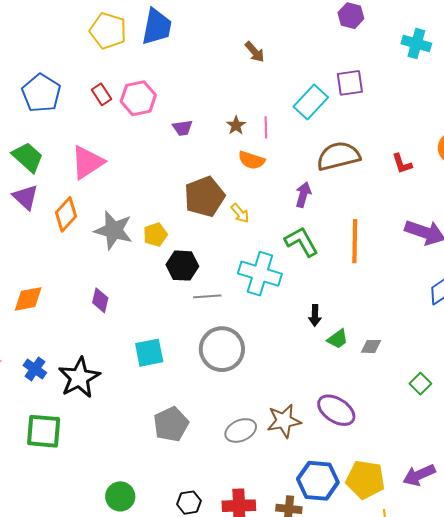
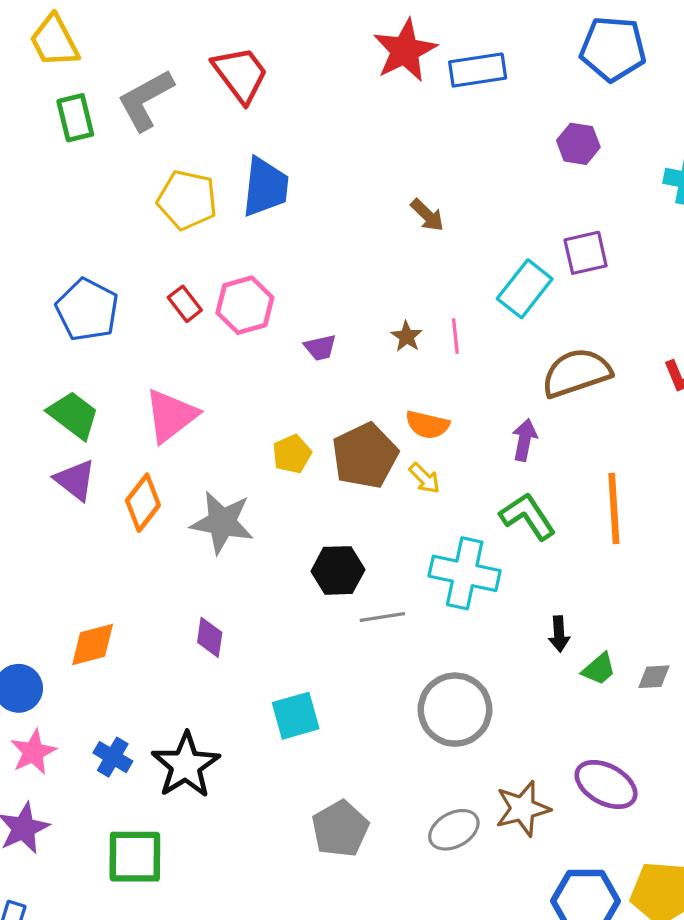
orange semicircle: (252, 160) -> (427, 425), moved
yellow pentagon: (155, 235) -> (292, 454), moved
gray circle: (222, 349) -> (455, 710), moved

